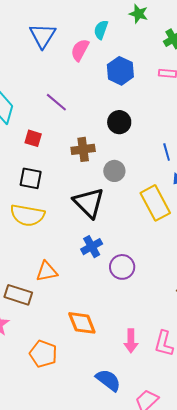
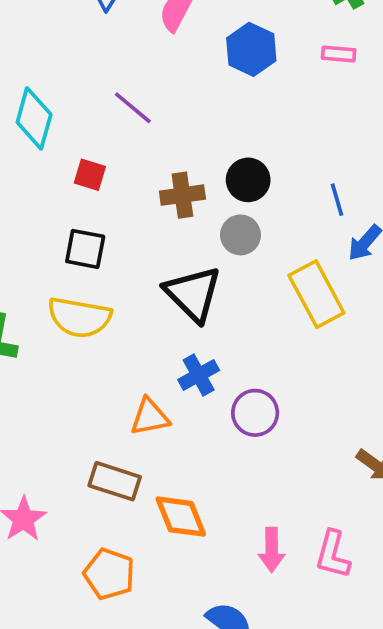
black circle: (119, 122) -> (248, 180), moved
orange triangle: (47, 272) -> (150, 417), moved
brown rectangle: (18, 295) -> (115, 481), moved

